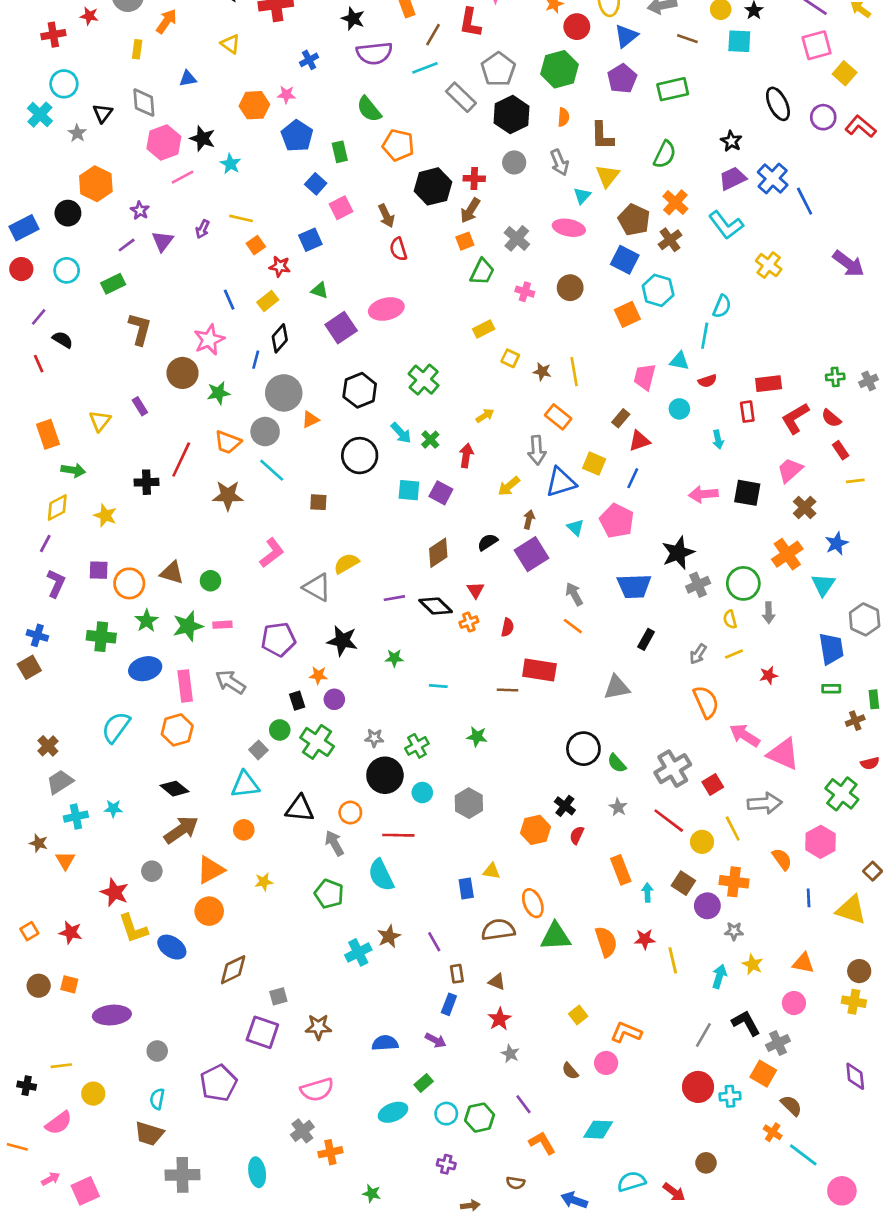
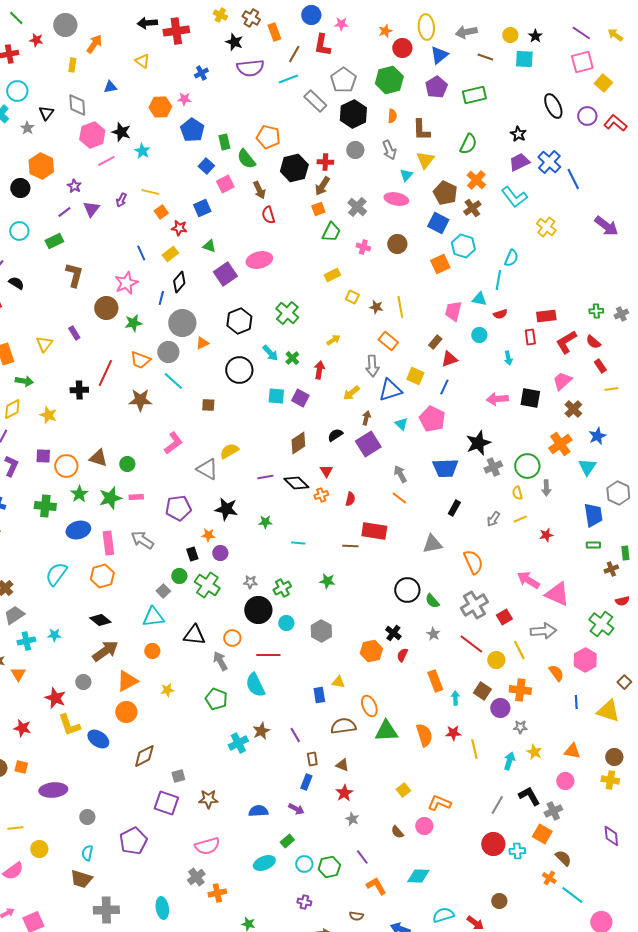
green semicircle: (369, 109) -> (246, 159), moved
orange semicircle: (706, 702) -> (473, 562), moved

